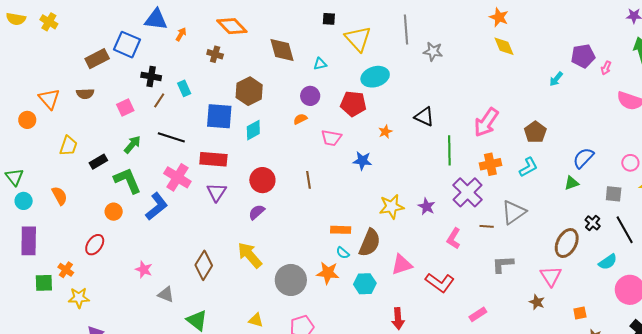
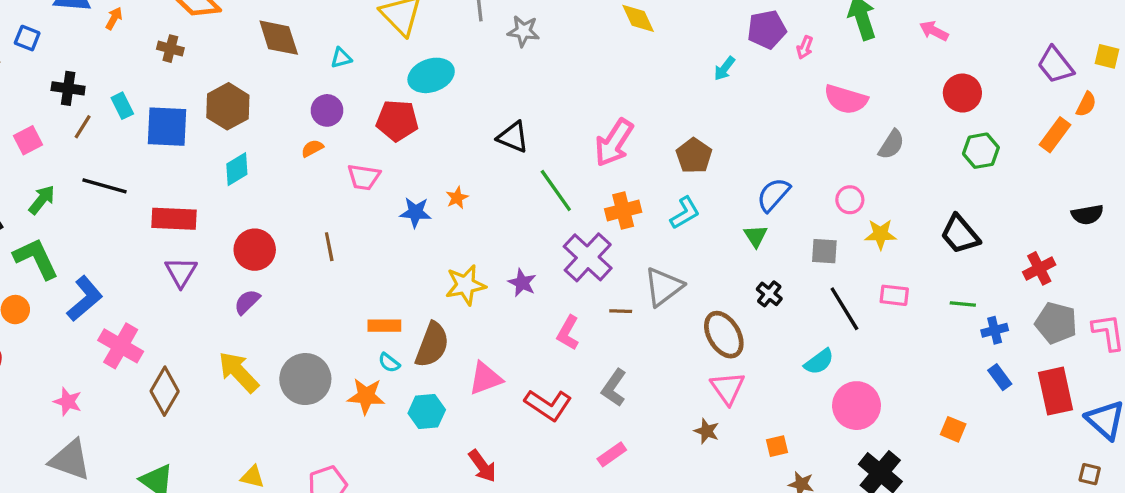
blue square: (127, 45) -> (27, 38), size x0.6
blue square: (219, 116) -> (167, 127), moved
orange star: (385, 132) -> (457, 198), moved
green line: (449, 150) -> (556, 190), turned -32
pink cross: (177, 177) -> (121, 346), moved
green triangle: (571, 183) -> (756, 236), turned -42
black cross: (593, 223) -> (769, 294), moved
brown ellipse: (567, 243) -> (724, 335), moved, turned -56
gray L-shape: (503, 264) -> (614, 388), moved, turned -50
gray circle: (291, 280) -> (305, 379), moved
gray triangle: (166, 294) -> (70, 460), moved, size x1.6
red arrow: (398, 319) -> (482, 466), turned -30

